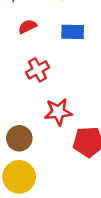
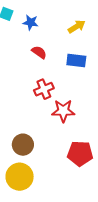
red semicircle: (27, 27) -> (39, 52), turned 56
red star: (58, 112) -> (63, 111), moved

